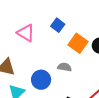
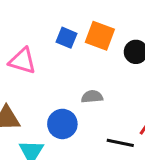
orange square: (78, 43) -> (100, 36), moved

